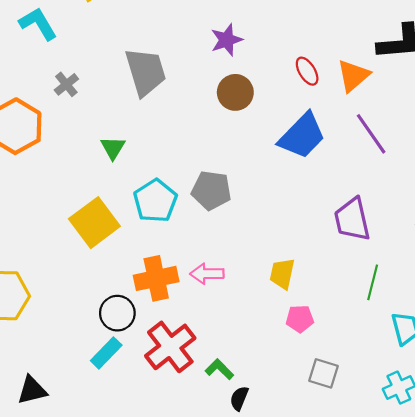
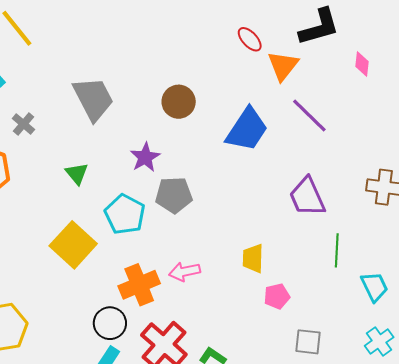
purple star: (227, 40) -> (145, 157), moved
red ellipse: (307, 71) -> (250, 39), moved

